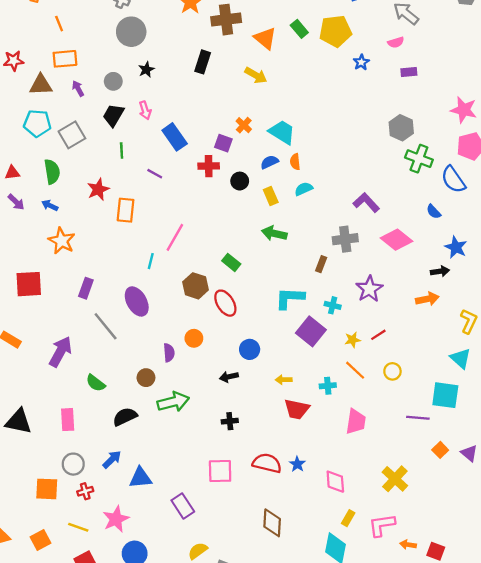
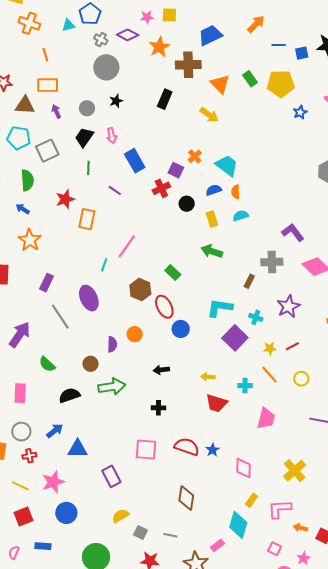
red cross: (209, 166) -> (161, 188), turned -30
blue circle: (250, 349) -> (181, 329), moved

